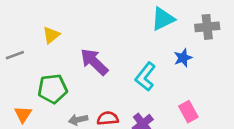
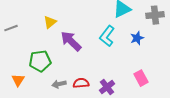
yellow triangle: (51, 35) -> (50, 22), moved
gray line: (15, 55) -> (11, 28), moved
cyan L-shape: (145, 77) -> (107, 36), moved

